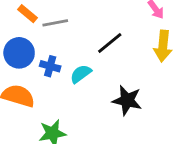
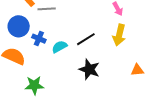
black line: (110, 43) -> (86, 39), moved

